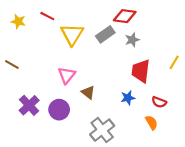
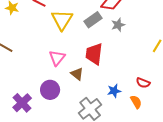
red trapezoid: (141, 71) -> (94, 54), moved
blue star: (128, 98) -> (114, 91), moved
purple cross: (29, 105) -> (22, 103), moved

